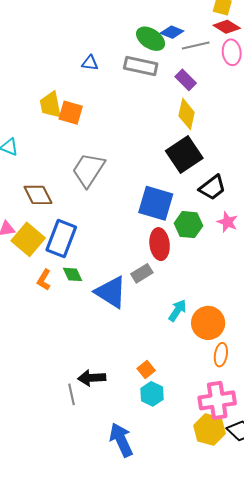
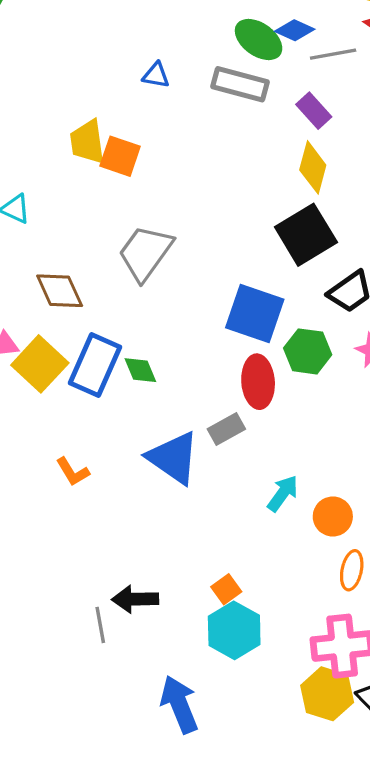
green diamond: (73, 274) -> (140, 370), moved
orange L-shape: (44, 280) -> (73, 472), moved, turned -65
orange circle: (208, 323) -> (333, 517), size x0.7
cyan hexagon: (152, 394) -> (234, 630), size x1.4

